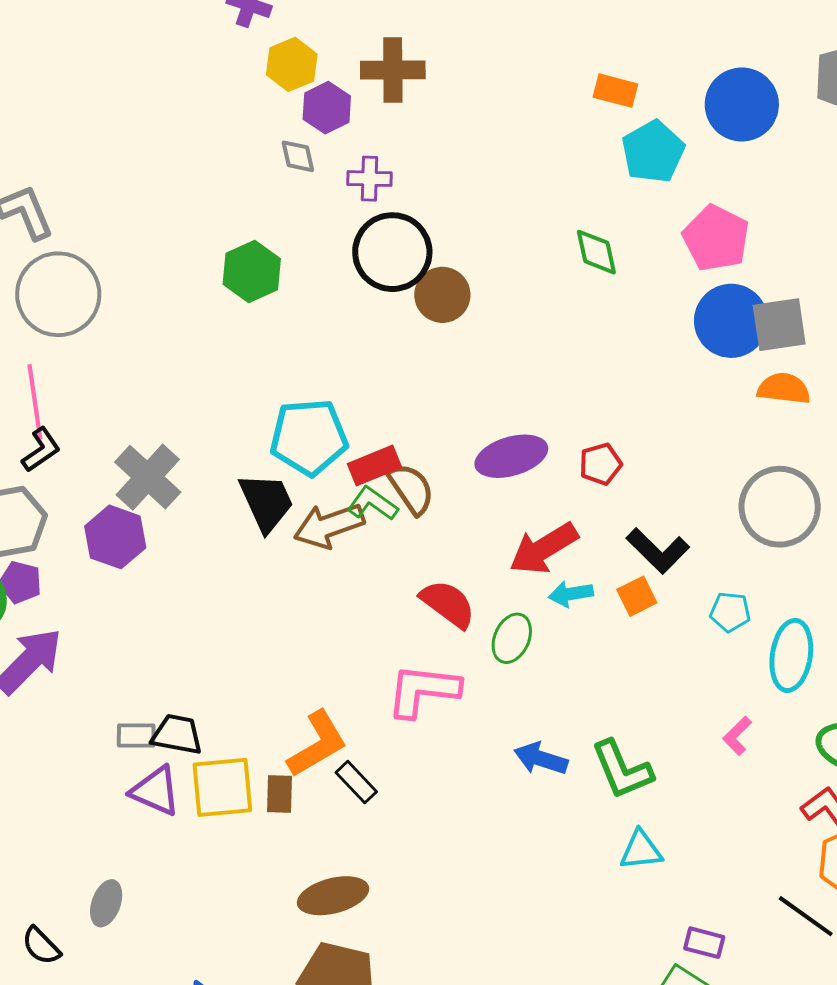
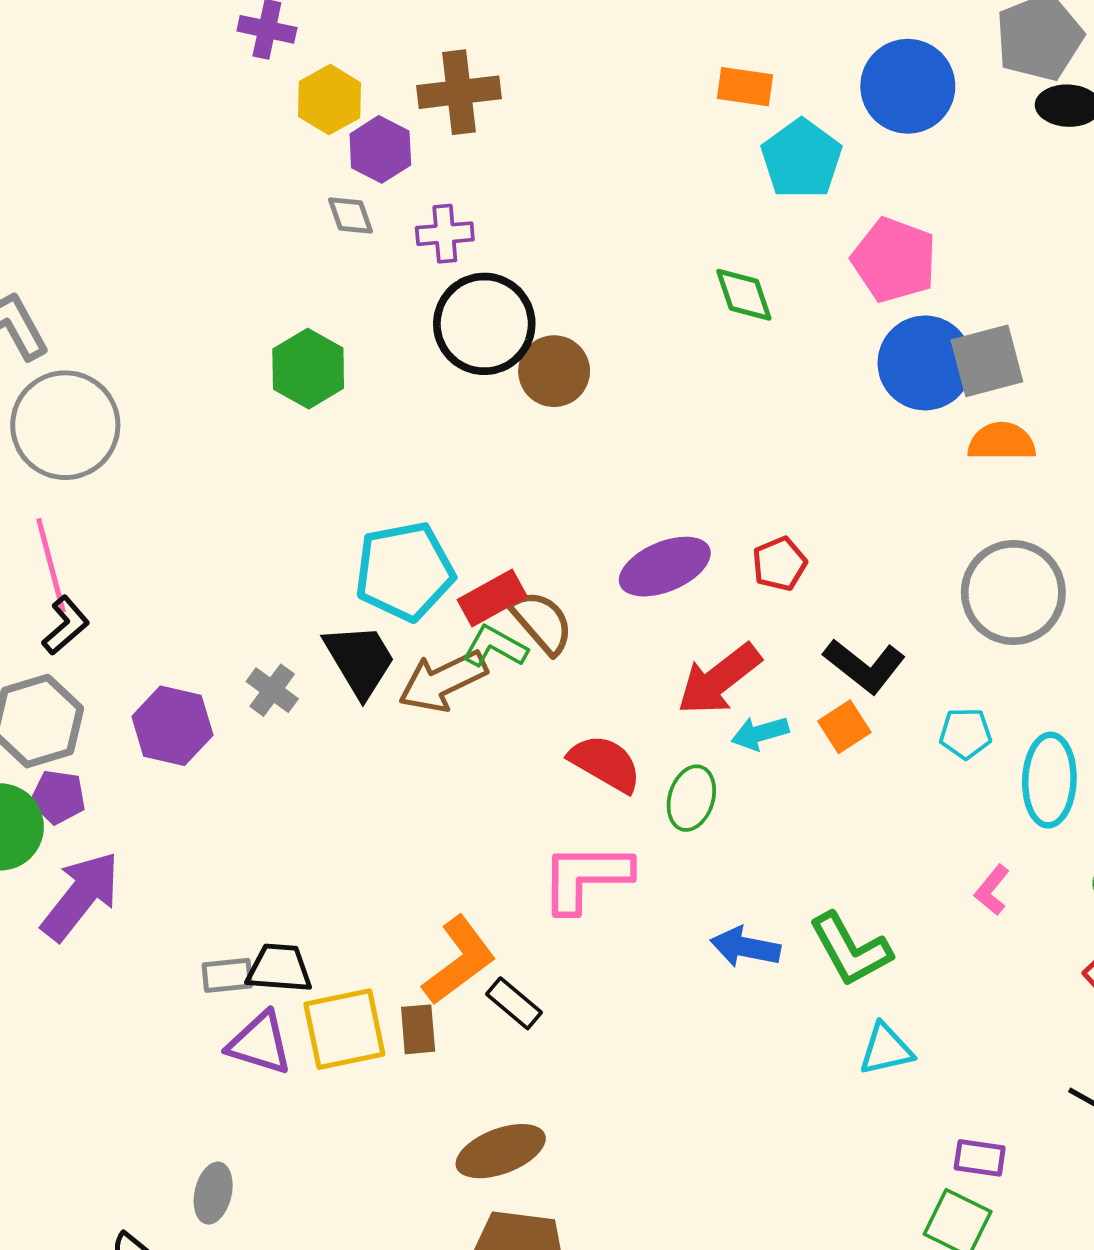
gray cross: (148, 477) -> (272, 690), moved, size x0.6

